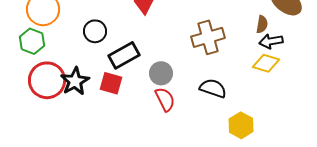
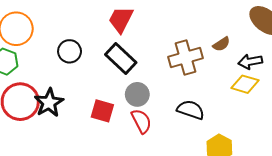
brown semicircle: (262, 24) -> (221, 44), moved, turned 48
black rectangle: (124, 55) -> (121, 59), moved, turned 72
red square: (111, 83) -> (102, 111), moved

